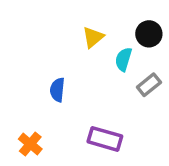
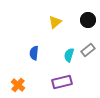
cyan semicircle: (123, 59) -> (69, 55), moved
purple rectangle: (105, 139) -> (62, 82), turned -30

